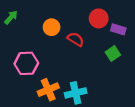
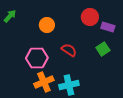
red semicircle: (76, 39) -> (69, 50), moved
pink hexagon: (26, 63) -> (37, 58), moved

